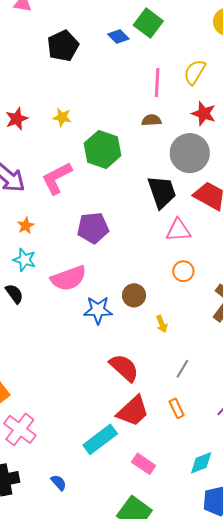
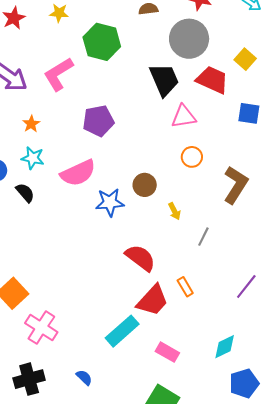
gray line: (182, 369) -> (203, 237), moved
orange rectangle: (177, 408) -> (185, 287), moved

